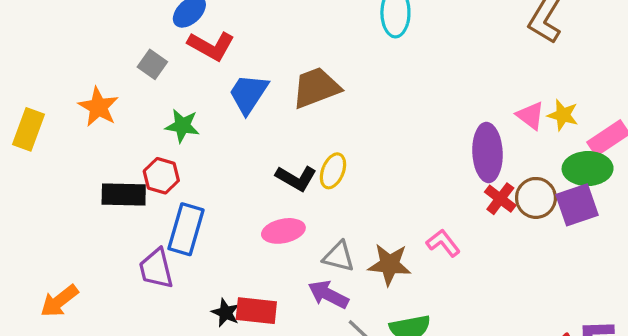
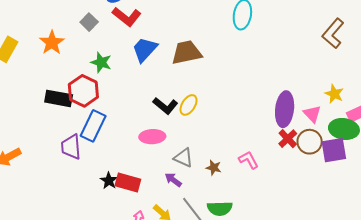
pink triangle: (530, 116) -> (312, 114), moved
red hexagon: (161, 176) -> (83, 91), size x1.4
brown star: (389, 264) -> (214, 168), size x0.6
purple arrow: (328, 294) -> (173, 180), size x0.7

